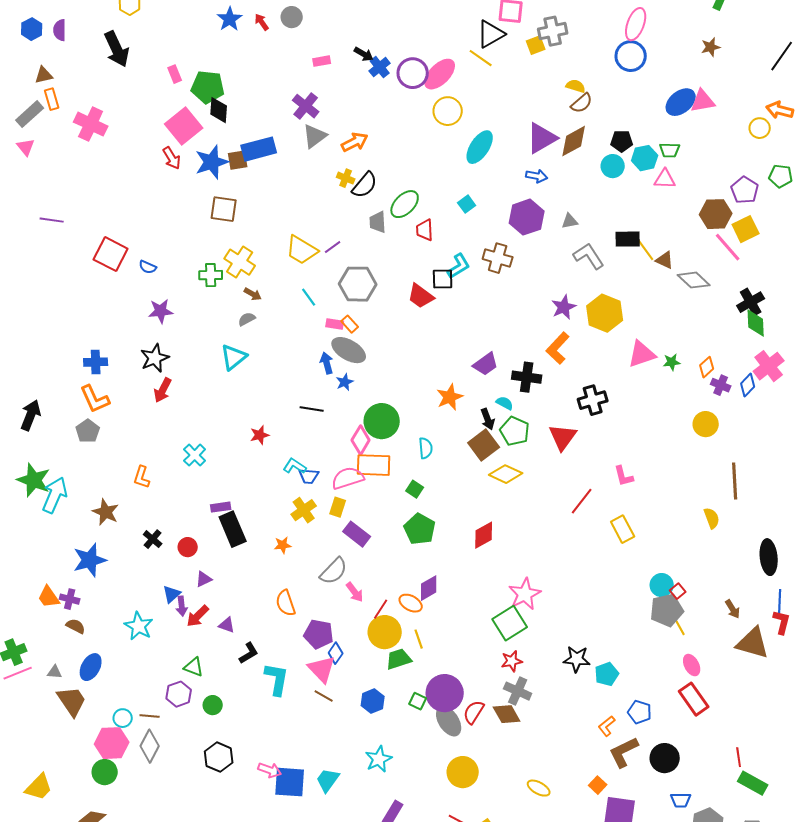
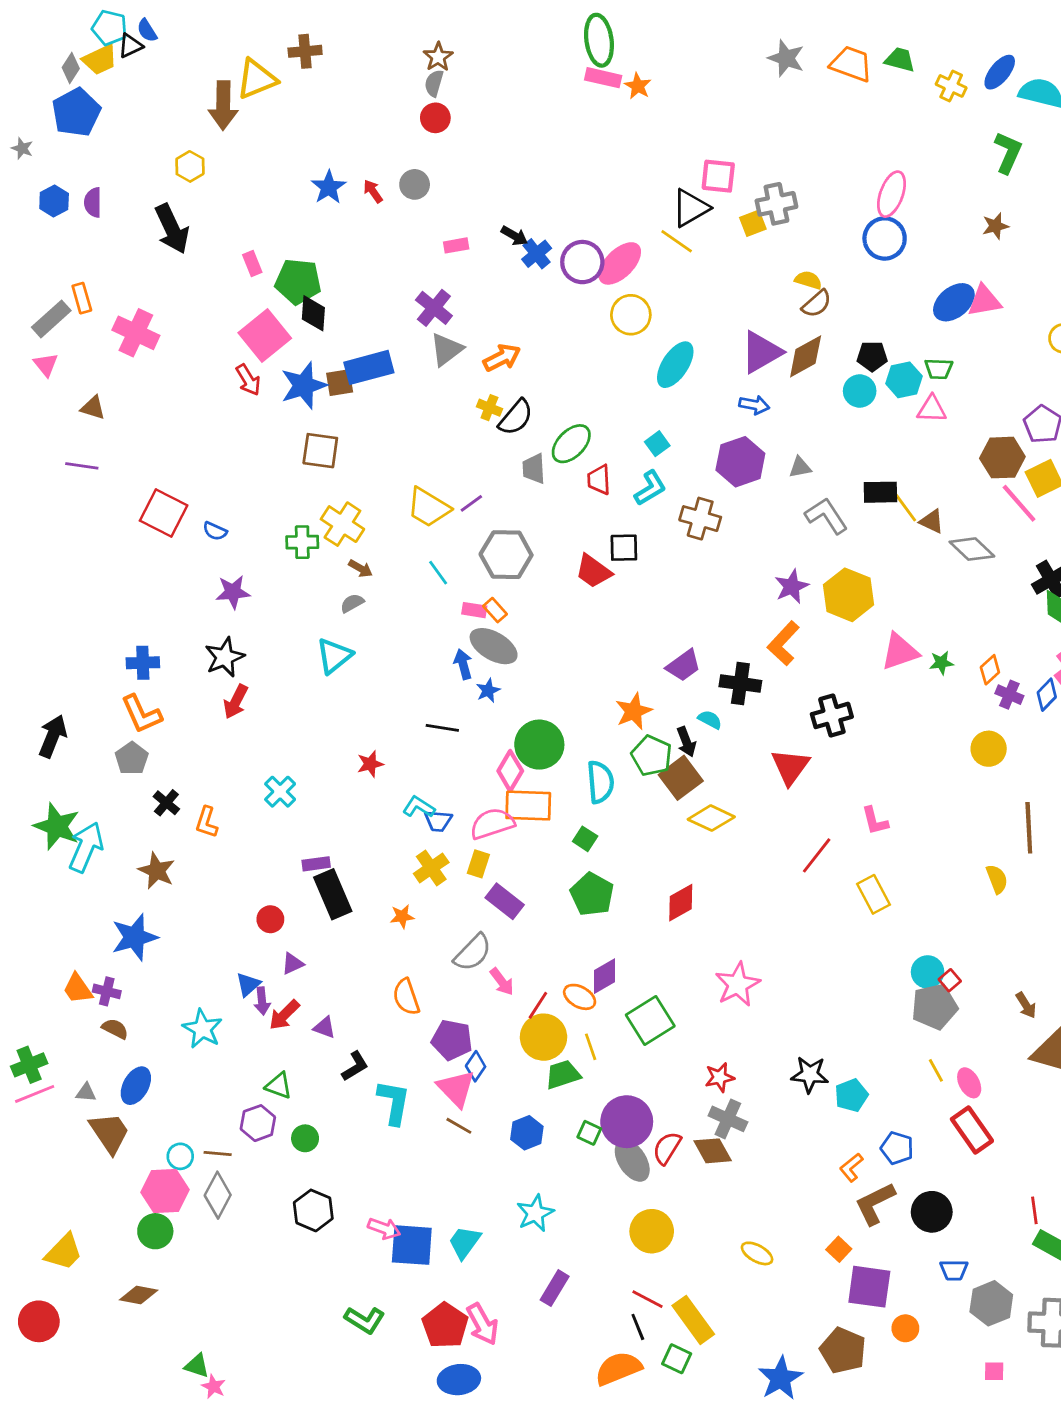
brown triangle: (44, 75) -> (93, 408), moved, turned 30
cyan L-shape: (459, 266) -> (650, 488), moved
green pentagon: (515, 431) -> (652, 756), moved
cyan semicircle: (426, 448) -> (600, 782), size x1.4
black cross: (153, 539) -> (166, 803), moved
green square: (510, 623) -> (650, 1020), moved
yellow line: (680, 627) -> (936, 1070), moved

